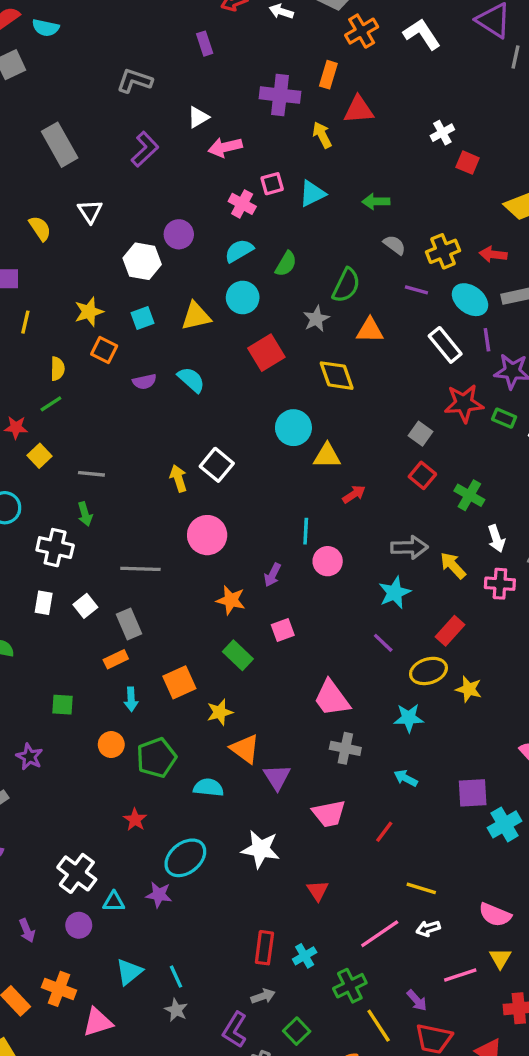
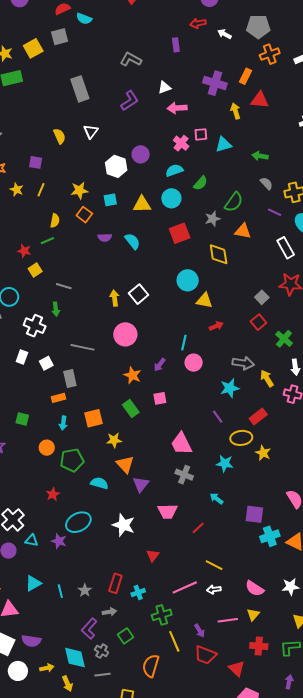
gray star: (176, 1010) -> (85, 590), moved

